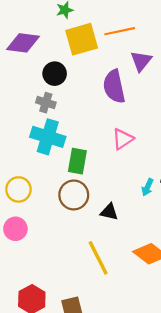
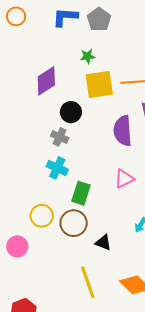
purple diamond: (23, 43) -> (46, 81), turned -48
cyan cross: (48, 137) -> (57, 168), size x0.7
yellow circle: (18, 189) -> (42, 216), moved

